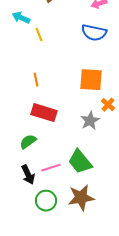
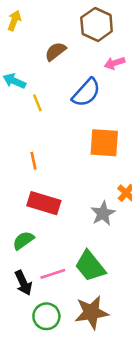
blue semicircle: (94, 33) -> (86, 93), moved, turned -60
orange square: (91, 80) -> (104, 143), moved

